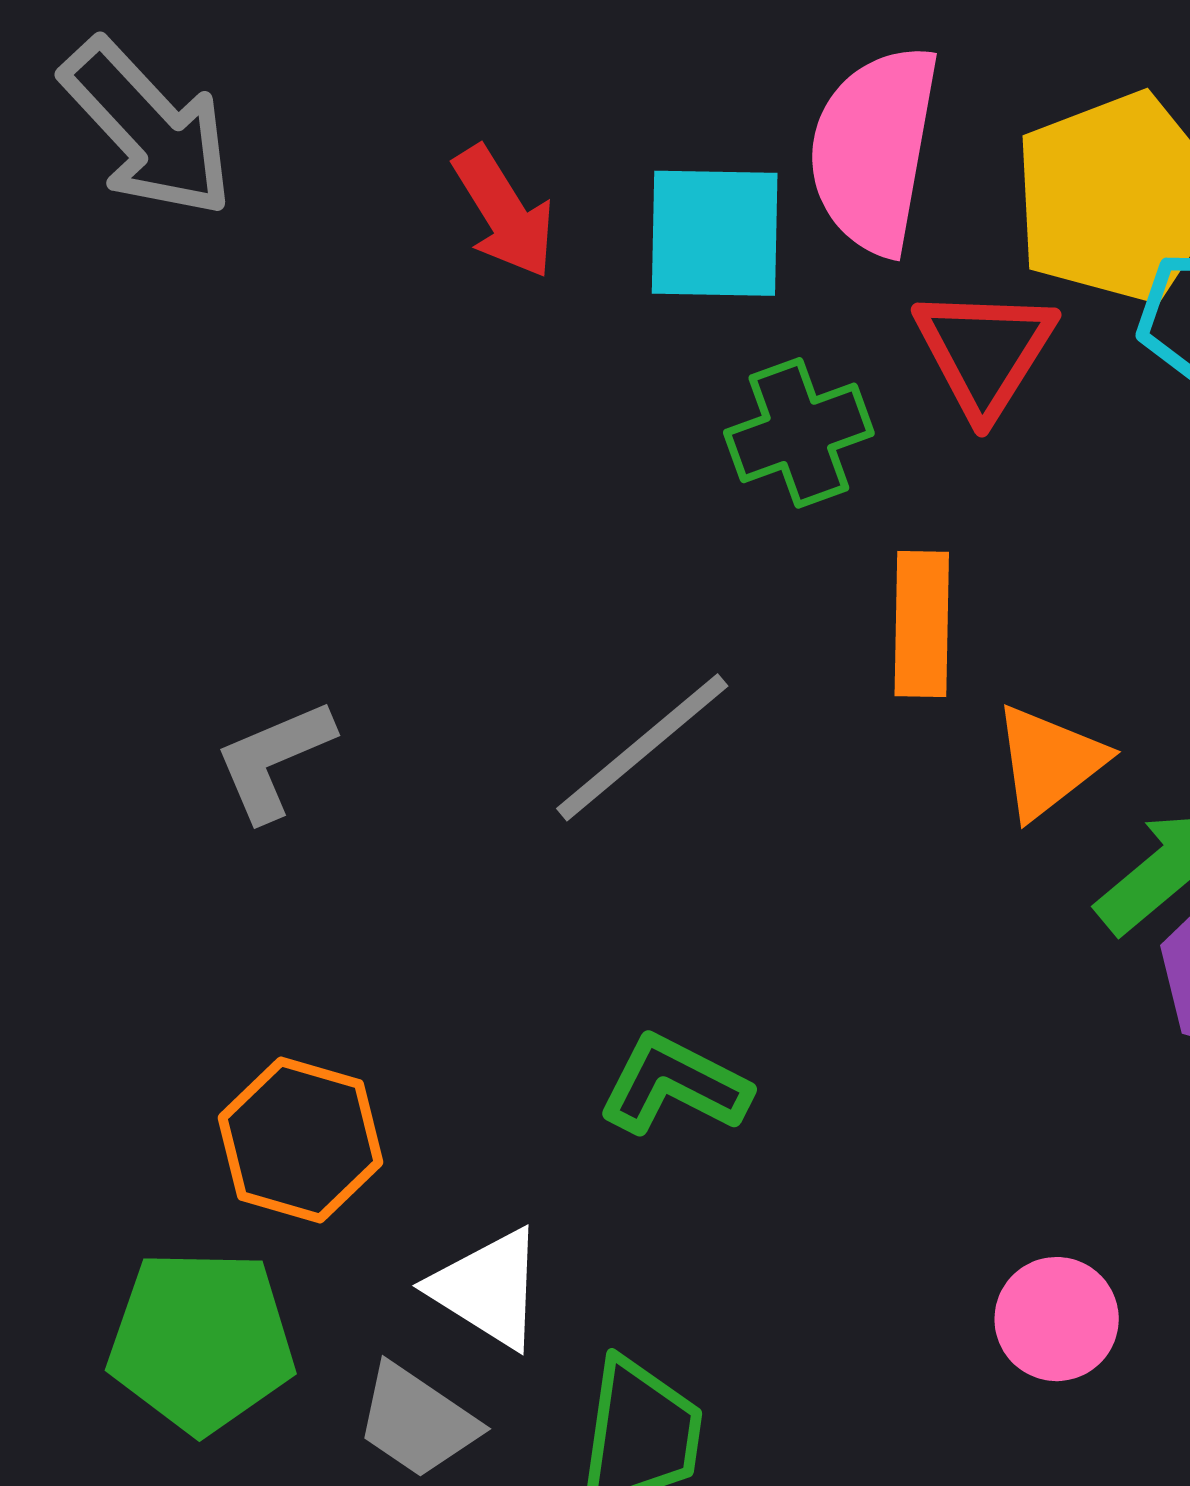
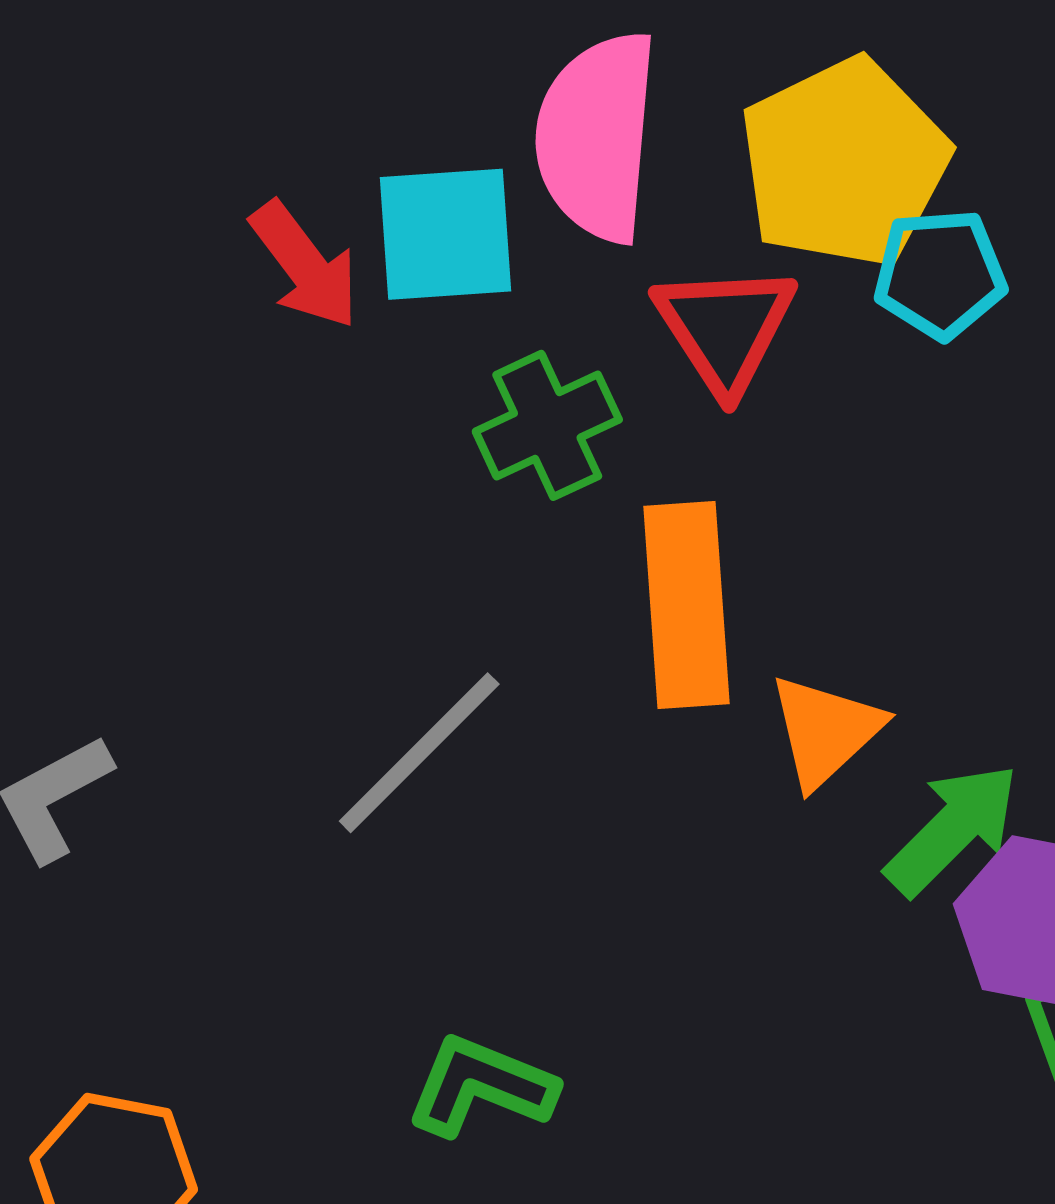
red arrow: (504, 212) -> (305, 265), moved
orange rectangle: (922, 624) -> (687, 605), size x1.4

